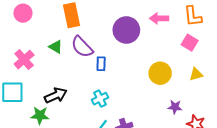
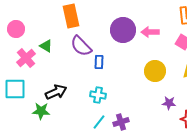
pink circle: (23, 13) -> (16, 29), moved
pink arrow: (159, 18) -> (150, 32), moved
green triangle: (56, 47) -> (46, 46), moved
cyan cross: (100, 99) -> (98, 95), turned 35

